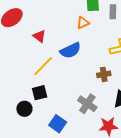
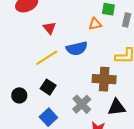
brown cross: (104, 74) -> (104, 79), size x1.6
black square: (40, 93) -> (48, 87), moved, turned 35

